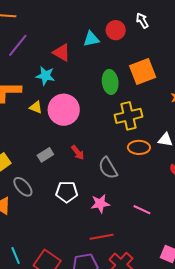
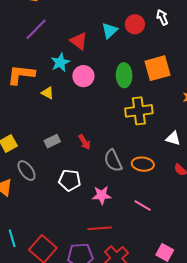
cyan triangle: (91, 39) -> (110, 31), turned -36
cyan star: (45, 76) -> (60, 62), turned 30
pink circle: (64, 110) -> (83, 76), moved, size x0.7
orange ellipse: (139, 147) -> (143, 164), moved

